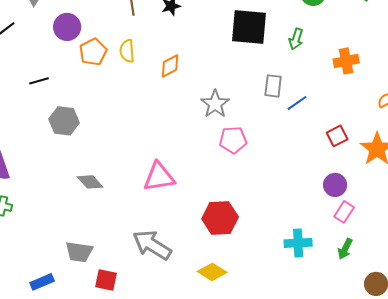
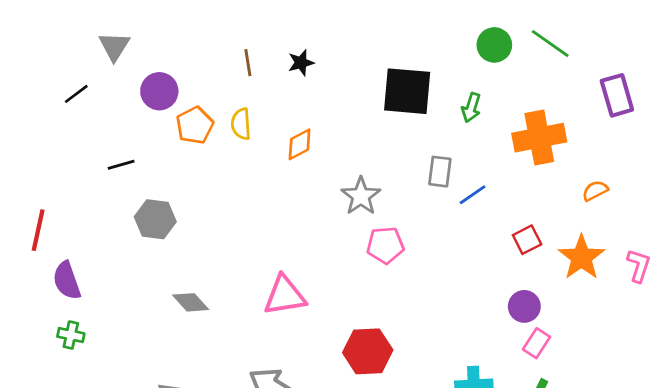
orange cross: (346, 61) -> (539, 138), size x1.5

